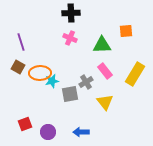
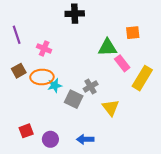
pink cross: (70, 38) -> (44, 48), moved
purple line: (21, 42) -> (17, 35), moved
brown square: (18, 67) -> (19, 71), turned 32
pink rectangle: (105, 71) -> (122, 63), moved
gray square: (70, 94) -> (74, 99), turned 36

